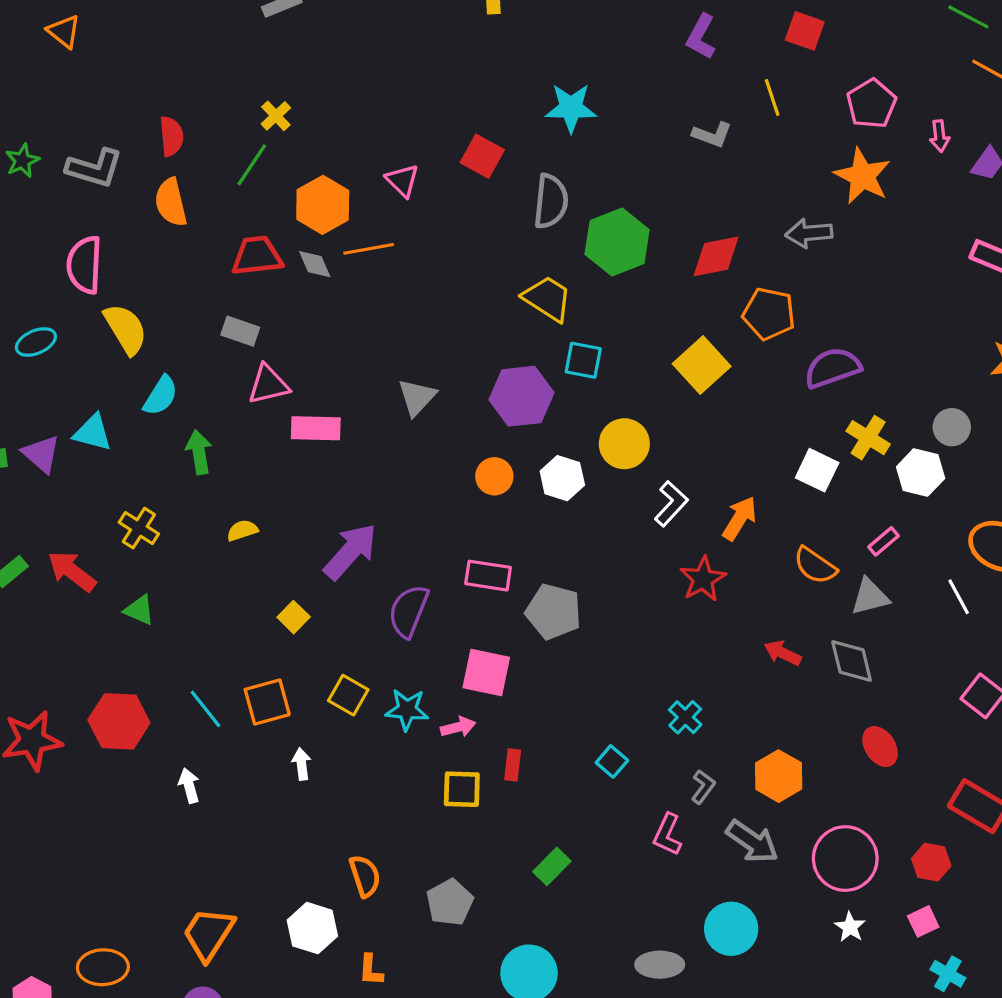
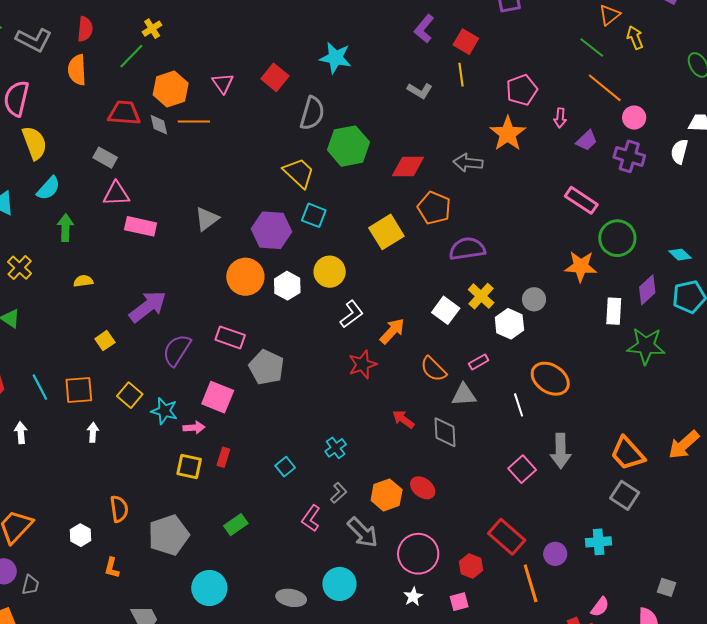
red square: (805, 31) -> (466, 42), moved
orange circle: (494, 476) -> (245, 277), size x1.6
red ellipse: (880, 747) -> (423, 488), moved, turned -30
gray pentagon: (450, 902) -> (169, 535), size x1.4
white hexagon: (312, 928) -> (81, 535), size x0.7

